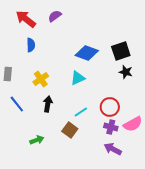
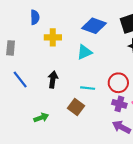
yellow cross: (41, 79) -> (53, 37), moved, turned 35
cyan line: (81, 112) -> (88, 88), turned 40

